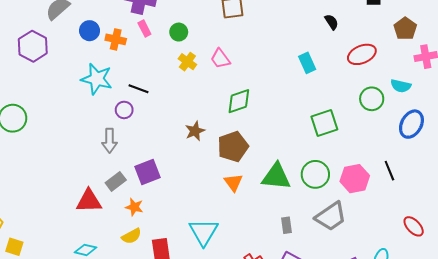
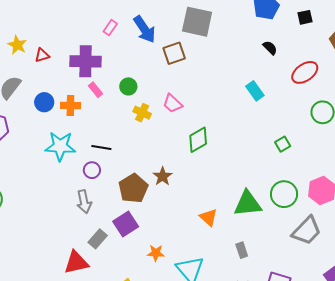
green square: (324, 123) -> (283, 144), size x0.6
brown pentagon: (233, 147) -> (133, 188), moved
orange star: (134, 207) -> (156, 253), moved
gray rectangle: (286, 225) -> (242, 250), moved

